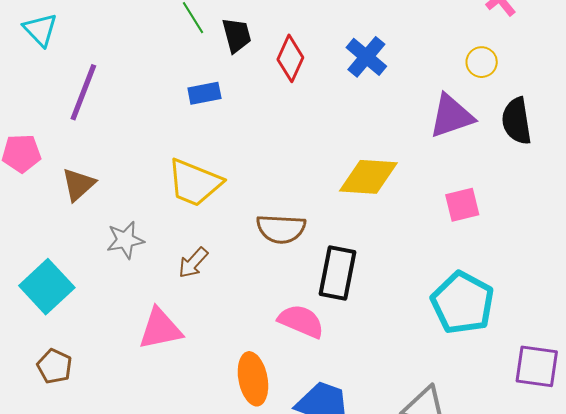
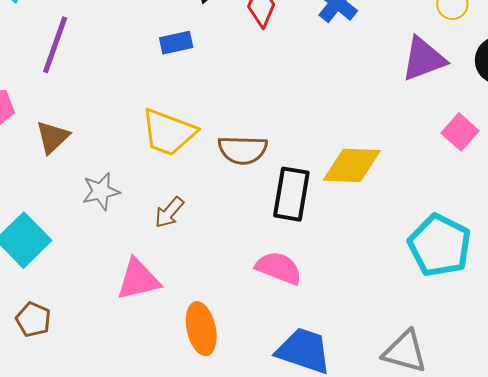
yellow diamond: (368, 177) -> (352, 165), moved
pink square: (462, 205) -> (460, 132), moved, turned -33
brown semicircle: (281, 229) -> (243, 150), moved
black rectangle: (338, 273) -> (291, 194), moved
orange ellipse: (253, 379) -> (201, 329), moved

